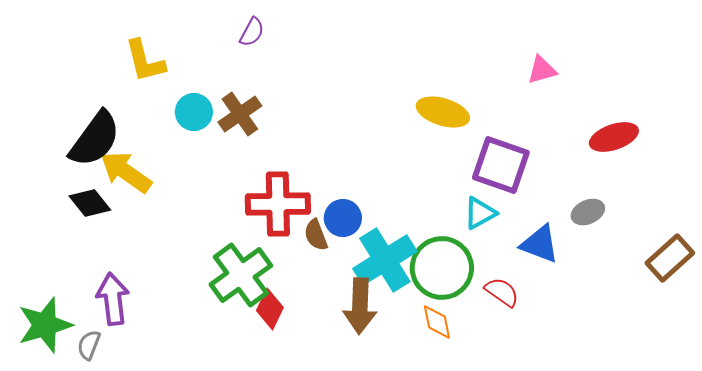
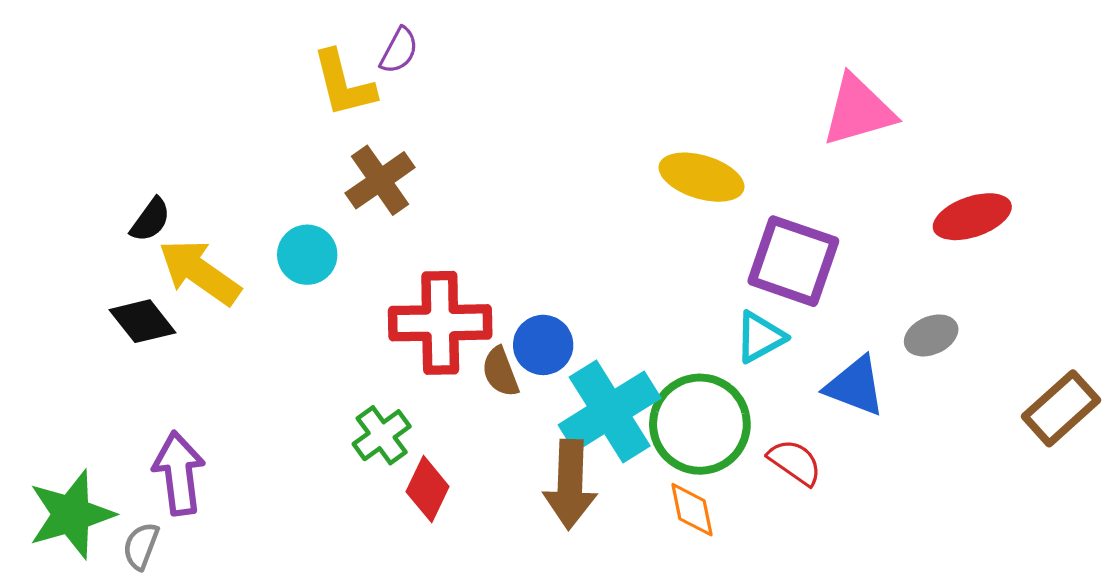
yellow L-shape: (145, 61) -> (344, 84), moved
pink triangle: (542, 70) -> (858, 111), size x1.6
cyan circle: (194, 112) -> (307, 255), moved
black semicircle: (95, 139) -> (150, 220), size x0.5
green cross: (241, 275) -> (382, 435), size x0.6

